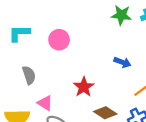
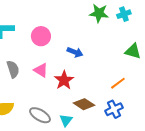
blue arrow: (122, 62) -> (75, 52), moved
pink triangle: (45, 103) -> (41, 70), moved

